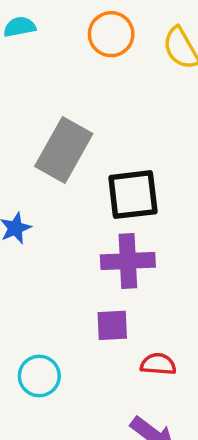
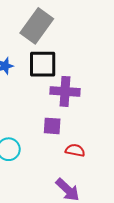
black square: (133, 195) -> (43, 64), moved

